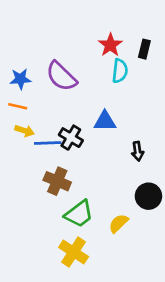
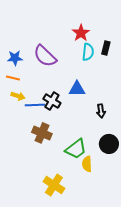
black rectangle: (144, 49) -> (106, 48), moved
green trapezoid: (79, 214) -> (76, 149), moved
yellow semicircle: (119, 223) -> (87, 164), turned -49

